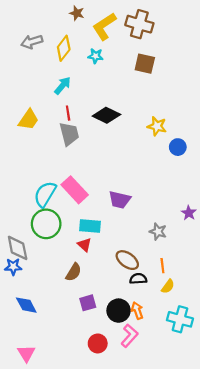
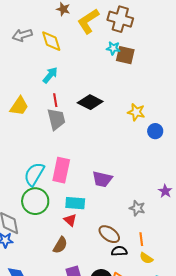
yellow diamond: (64, 48) -> (51, 41), turned -55
cyan star: (95, 56) -> (113, 48), moved
pink rectangle: (75, 190) -> (61, 170), turned 55
yellow semicircle: (168, 286) -> (146, 258), turned 88

